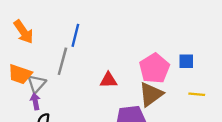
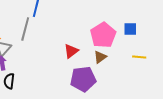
red triangle: (108, 80) -> (71, 51), moved, turned -35
brown triangle: (151, 94) -> (100, 57), size x0.6

